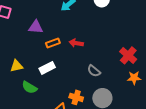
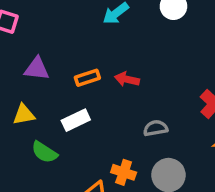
purple triangle: (36, 27) -> (37, 69), moved
gray semicircle: (94, 71) -> (156, 128), turned 128

